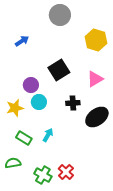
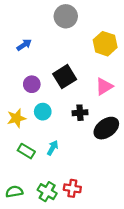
purple circle: (31, 85) -> (32, 84), moved
green semicircle: (13, 163) -> (14, 192), moved
red cross: (66, 172) -> (72, 188), turned -35

